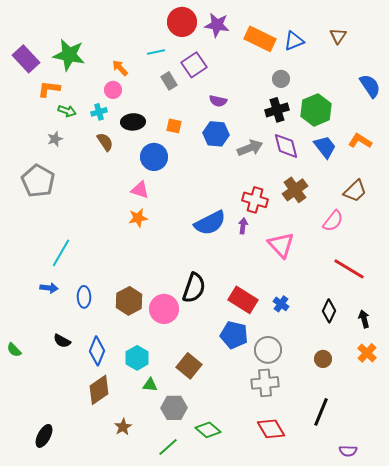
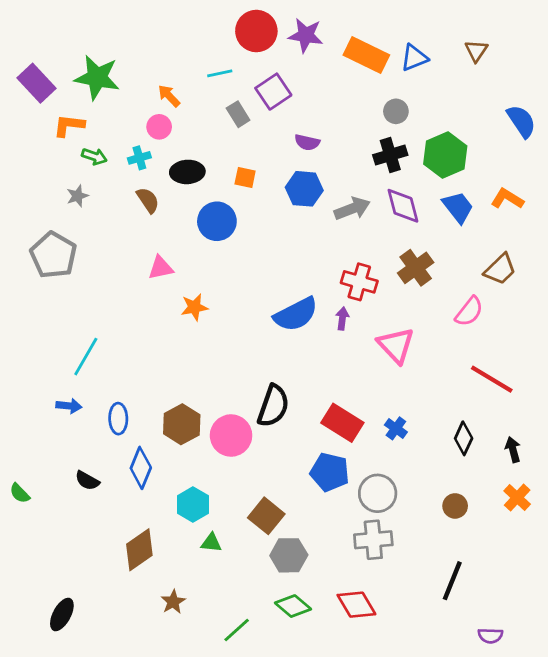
pink triangle: (140, 190) -> (161, 268), moved, turned -30
blue diamond: (97, 351) -> (141, 468), moved
gray hexagon: (174, 408) -> (289, 555), moved
red diamond: (271, 429) -> (356, 605), moved

